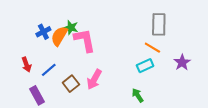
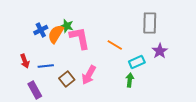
orange line: (152, 48) -> (115, 45), moved
purple star: (182, 62) -> (160, 51), moved
blue line: (49, 70) -> (46, 66), turned 35
green arrow: (138, 95) -> (130, 80), moved, turned 40

